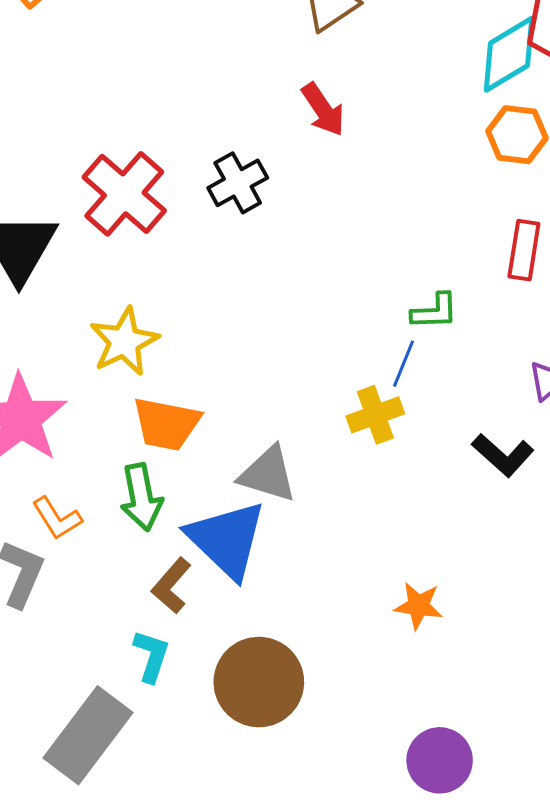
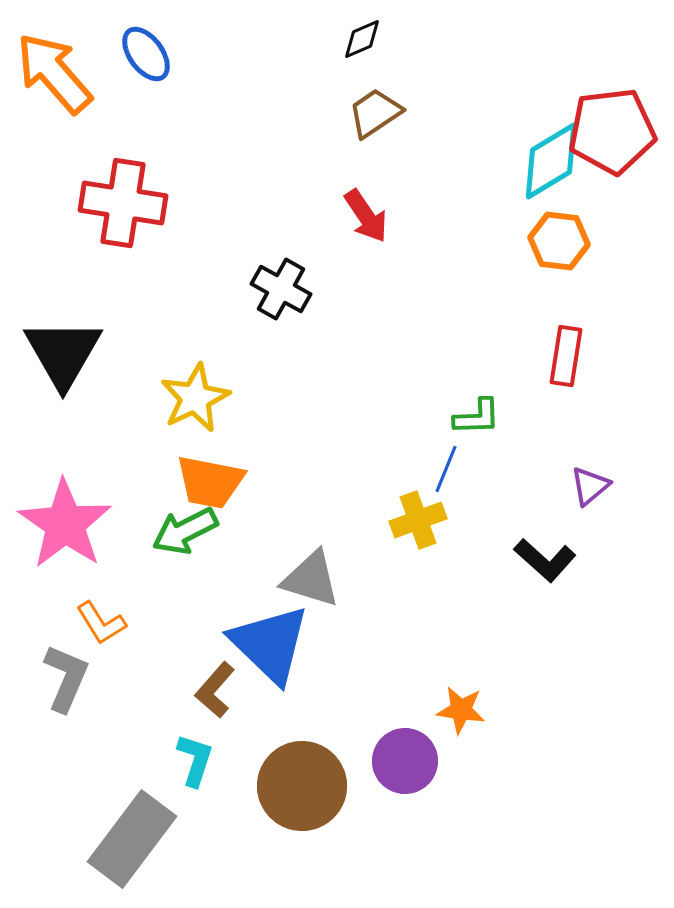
black cross: (238, 183) -> (281, 289), turned -32
red cross: (124, 194) -> (123, 203), moved, turned -32
yellow star: (124, 342) -> (195, 398), moved
orange trapezoid: (166, 424) -> (210, 482), moved
green arrow: (141, 497) -> (185, 531), moved, turned 74
purple circle: (440, 760) -> (405, 761), moved

